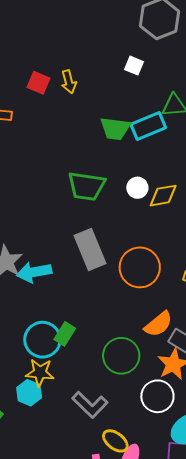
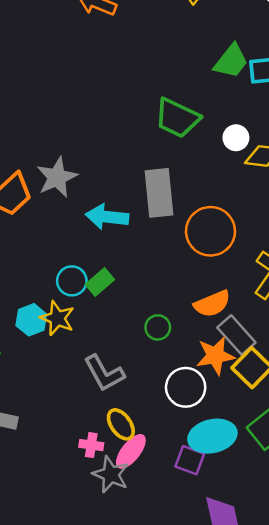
green trapezoid: (115, 129) -> (231, 61), turned -76
cyan arrow: (34, 272) -> (107, 217), moved
cyan circle: (42, 340) -> (72, 281), size x0.7
green circle: (121, 356) -> (158, 327), size x0.6
cyan hexagon: (29, 393) -> (31, 320), moved

